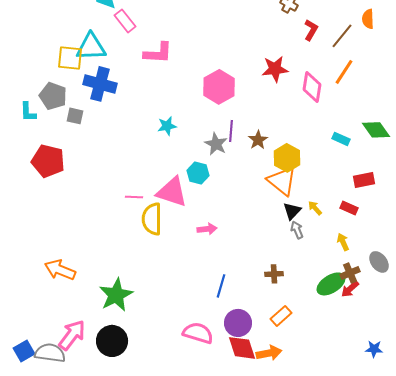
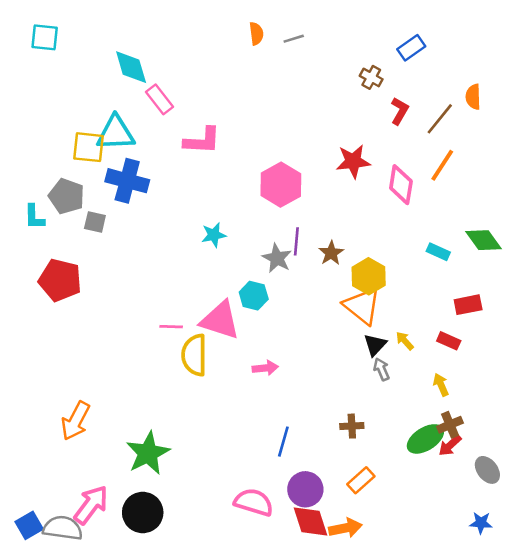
gray ellipse: (379, 262) -> (487, 470), moved
orange arrow: (60, 270) -> (76, 421), turned -84

